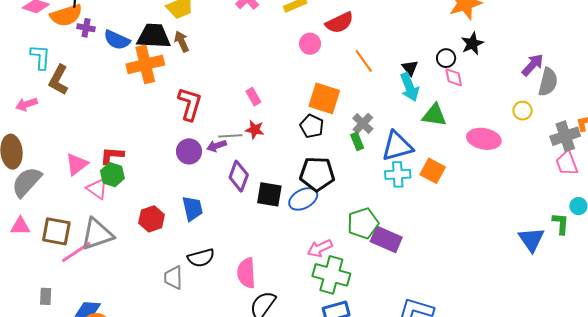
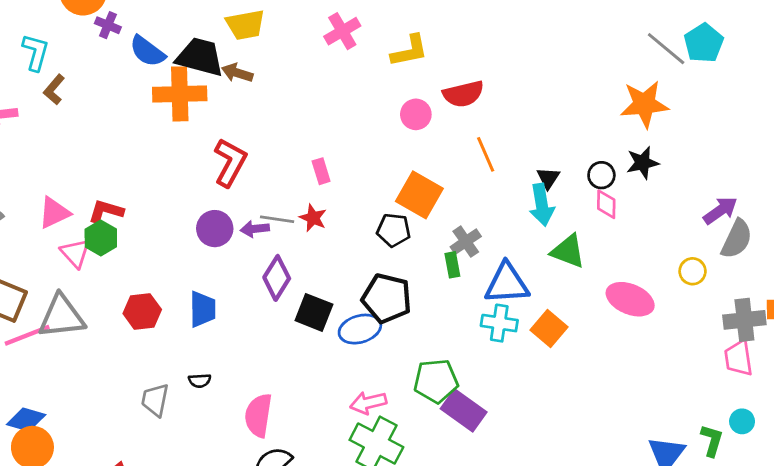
brown arrow: (182, 41) -> (237, 73), turned -60
brown L-shape: (59, 80) -> (54, 90), size x0.7
black pentagon: (312, 126) -> (394, 230), turned -30
black semicircle: (201, 258) -> (200, 381), size x0.6

